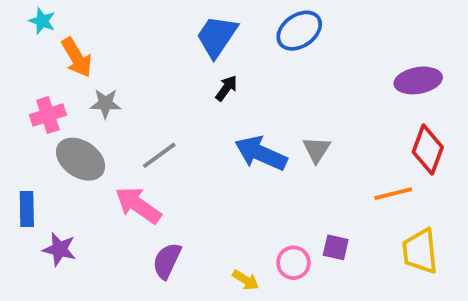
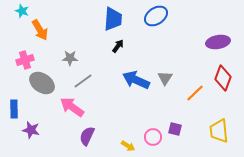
blue trapezoid: (217, 36) -> (113, 19), turned 150
gray star: (105, 103) -> (70, 58), moved
orange line: (393, 194) -> (195, 93), moved, turned -30

